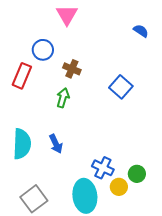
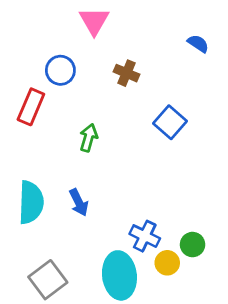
brown cross: (72, 69) -> (126, 73), moved

